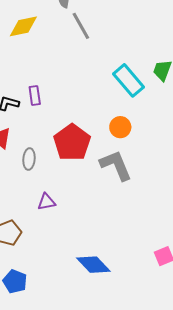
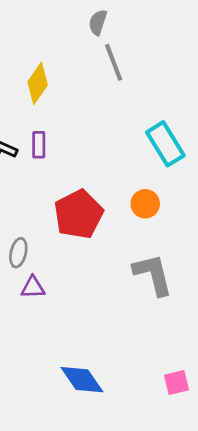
yellow diamond: (23, 26) -> (38, 83), moved, turned -52
gray ellipse: (29, 159) -> (18, 253), moved
gray L-shape: (116, 165) -> (153, 274), moved

